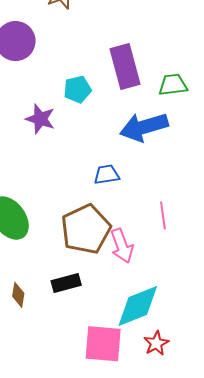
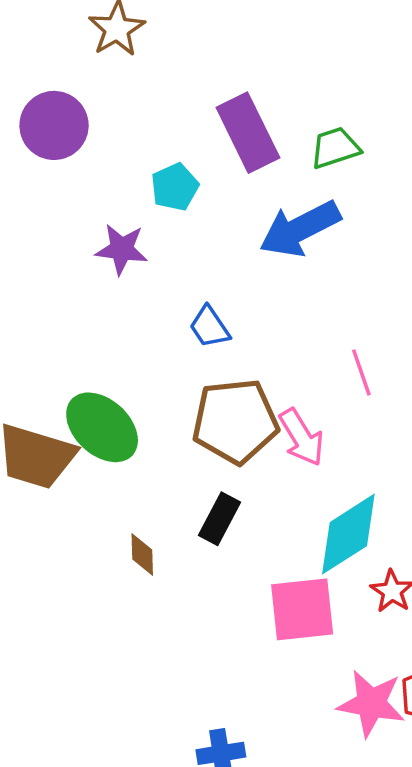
blue trapezoid: (107, 175) -> (210, 327), moved, turned -104
brown pentagon: (86, 229) -> (235, 421), turned 30
black rectangle: (66, 283) -> (220, 519), turned -36

